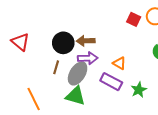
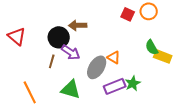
brown arrow: (86, 41) -> (78, 25), moved
purple arrow: (88, 58) -> (71, 52), moved, turned 36
gray ellipse: (78, 73) -> (97, 67), moved
purple rectangle: (111, 82) -> (115, 86), moved, turned -50

